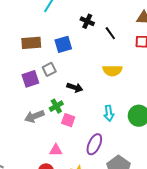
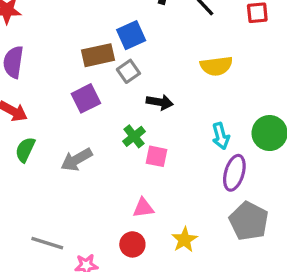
brown rectangle: (31, 43) -> (98, 55), moved
gray square: (49, 69) -> (128, 71), moved
gray arrow: (34, 116) -> (77, 160), moved
purple ellipse: (94, 144) -> (234, 173), moved

